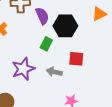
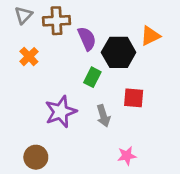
orange triangle: (99, 14) -> (150, 36), moved
gray arrow: (54, 72) -> (103, 116), turned -119

